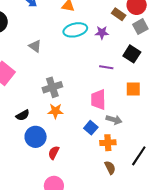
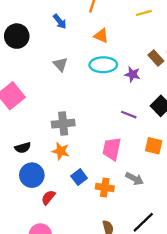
gray triangle: (35, 46) -> (60, 64), moved
gray arrow: (114, 120) -> (134, 179), moved
blue square: (91, 128) -> (79, 177), moved
orange cross: (108, 143) -> (105, 188), moved

